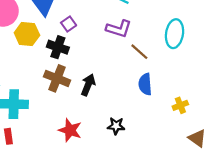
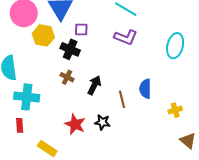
purple square: (69, 24) -> (81, 29), turned 32
brown line: (139, 52) -> (122, 99), moved, turned 30
brown cross: (57, 78) -> (67, 77), size x0.6
black star: (116, 126) -> (102, 122), moved

